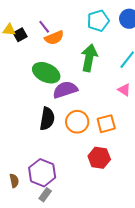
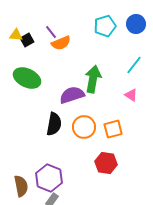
green arrow: (89, 58) -> (93, 79), moved
green ellipse: (46, 73) -> (27, 78), moved
brown semicircle: (14, 181) -> (21, 186), size x1.5

